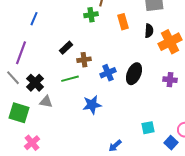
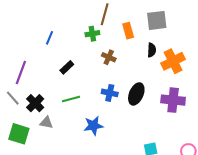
blue line: (34, 19) -> (49, 38), moved
orange rectangle: (123, 22) -> (128, 31), moved
brown cross: (84, 60) -> (109, 57), moved, turned 32
blue cross: (108, 73) -> (110, 93), turned 35
purple cross: (170, 80) -> (173, 100), size x1.6

